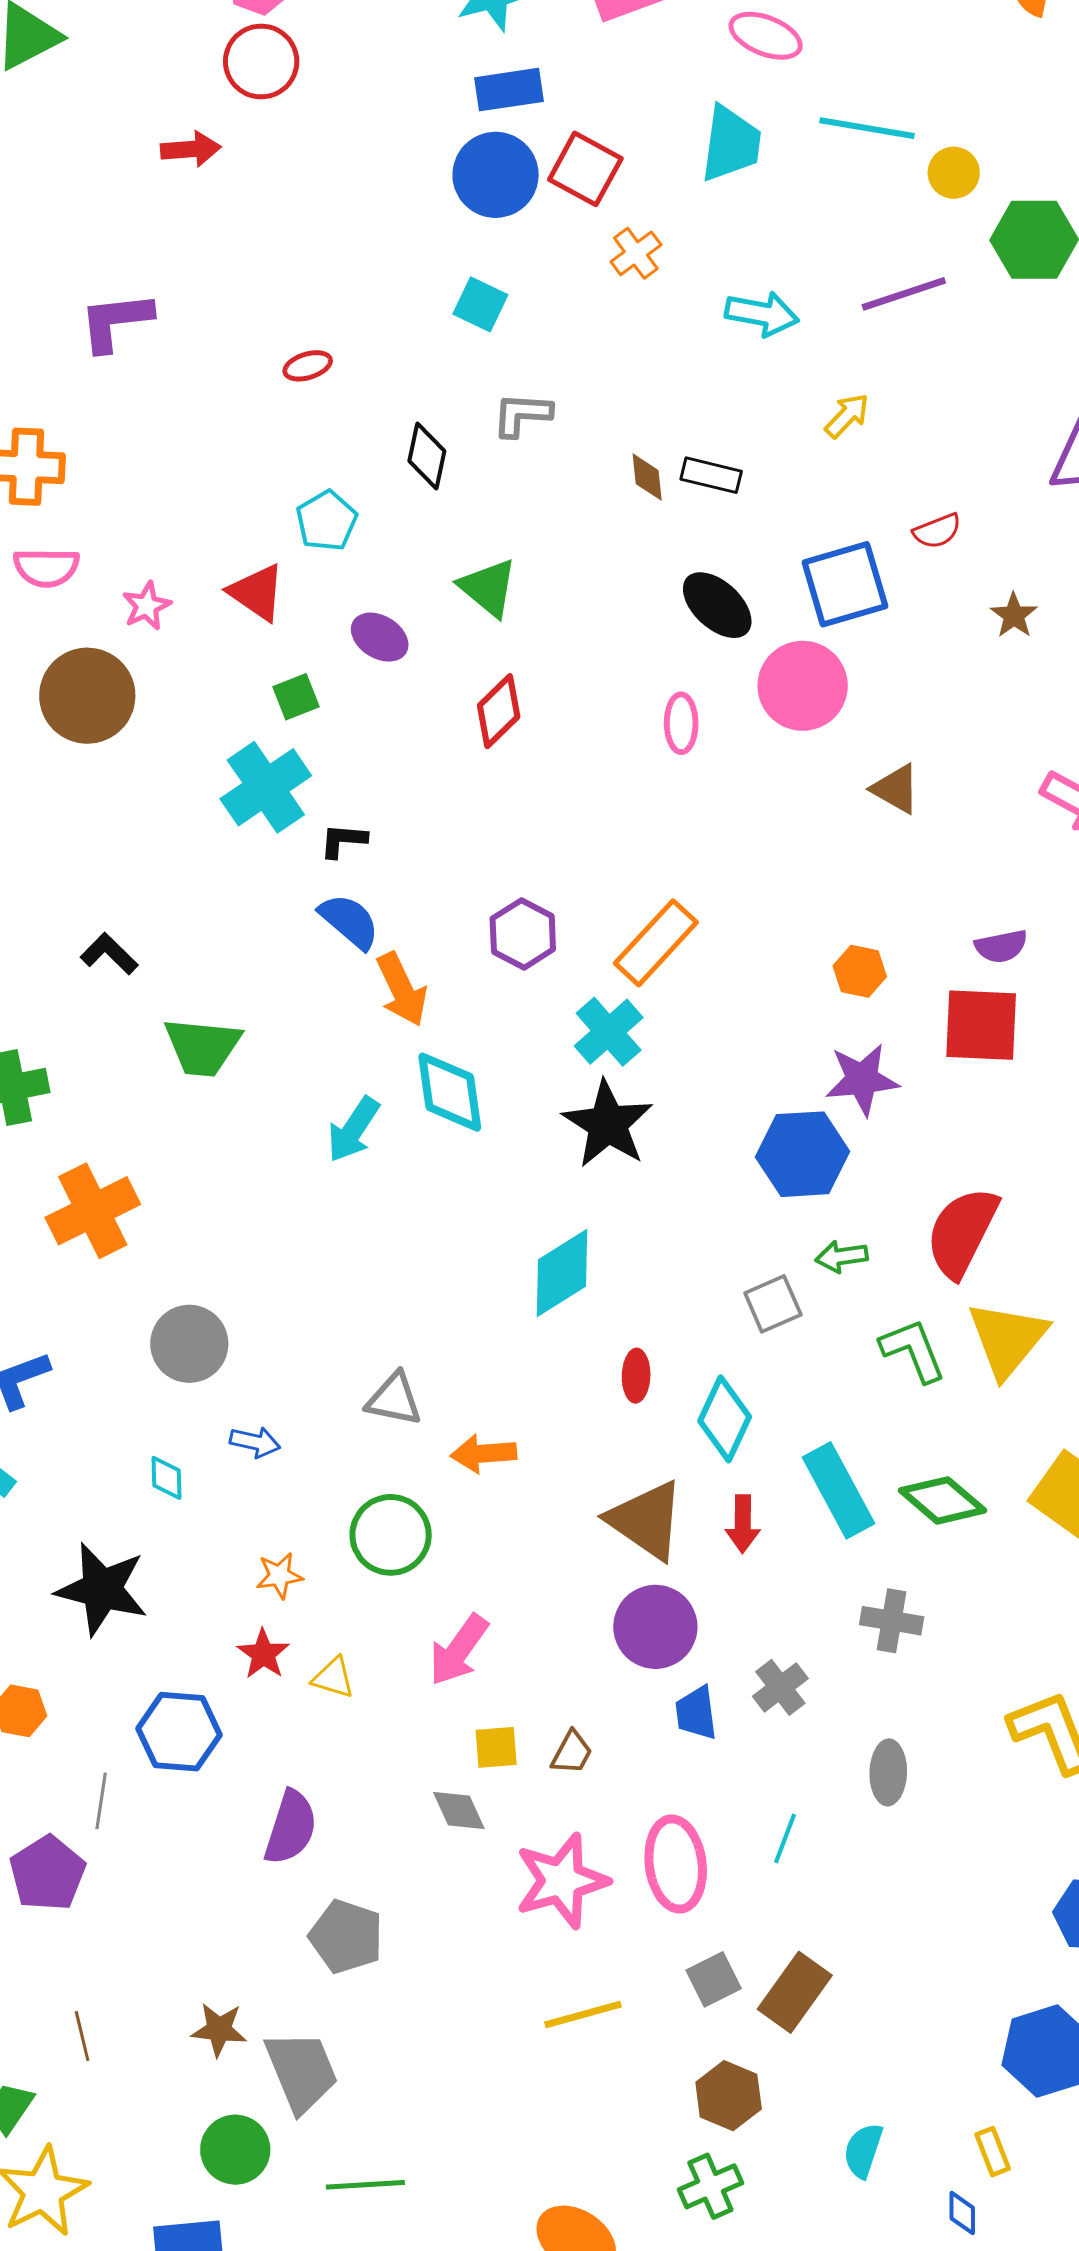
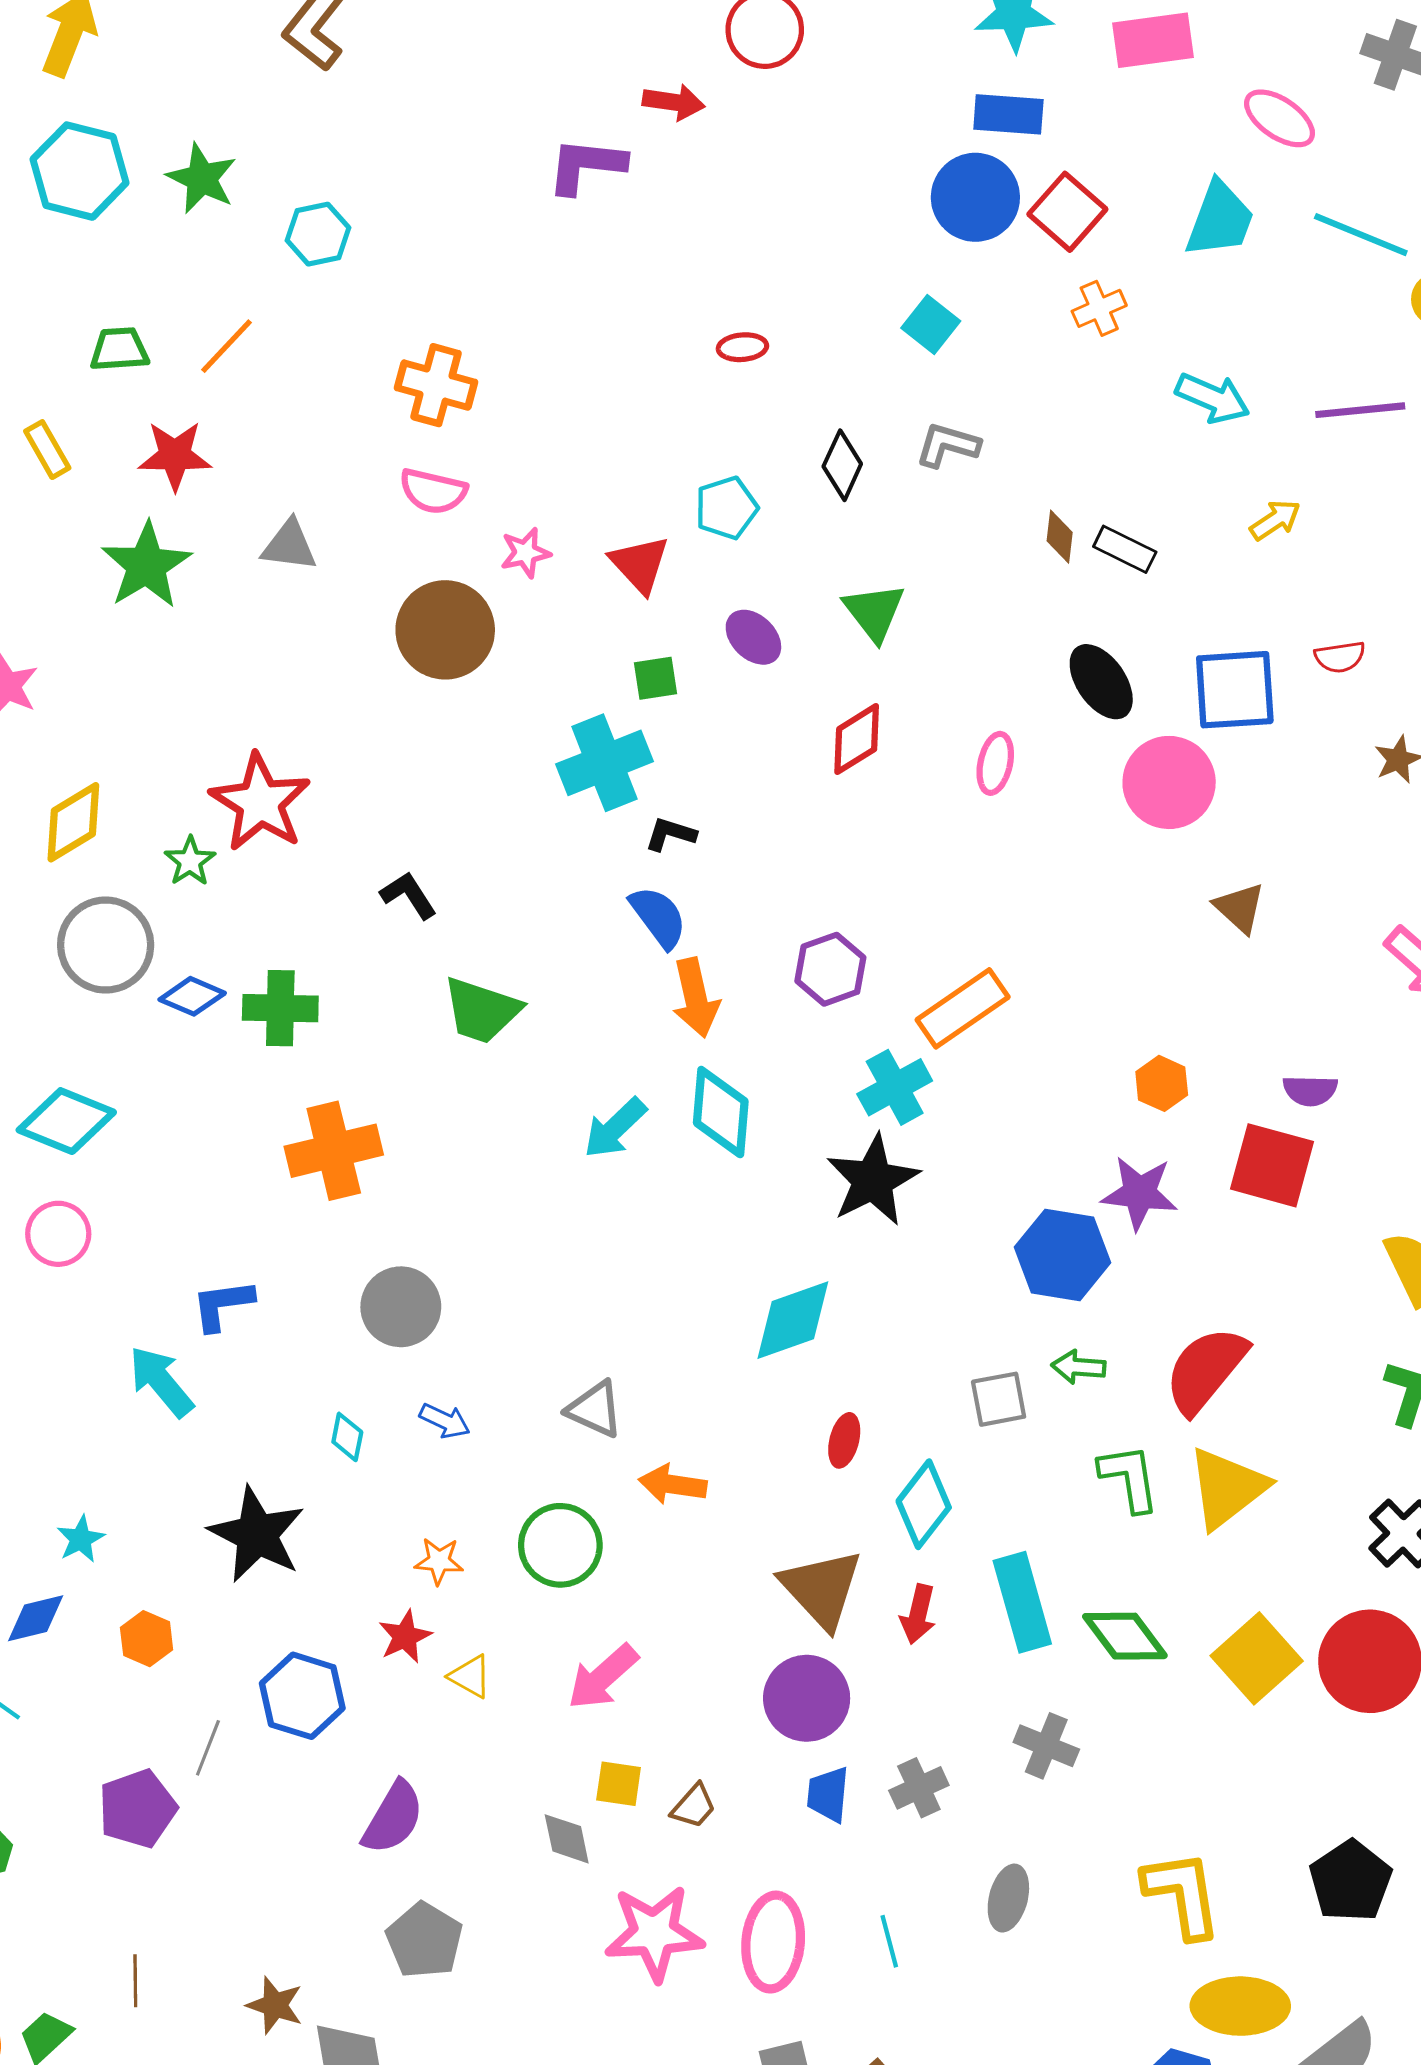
purple L-shape: (116, 321) -> (586, 166), moved
pink ellipse: (681, 723) -> (995, 763), moved
cyan line: (785, 1839) -> (889, 1941), turned -48

